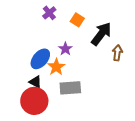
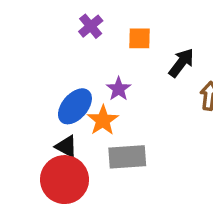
orange square: (77, 20) -> (139, 38), turned -32
black arrow: (101, 34) -> (181, 63), size x0.7

